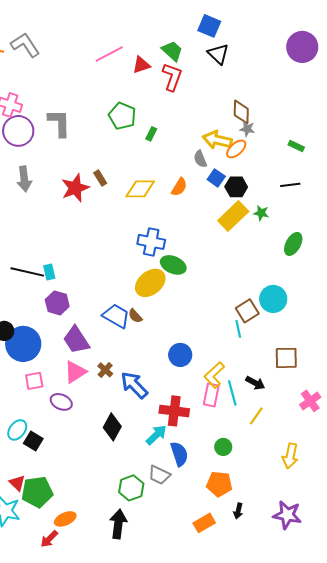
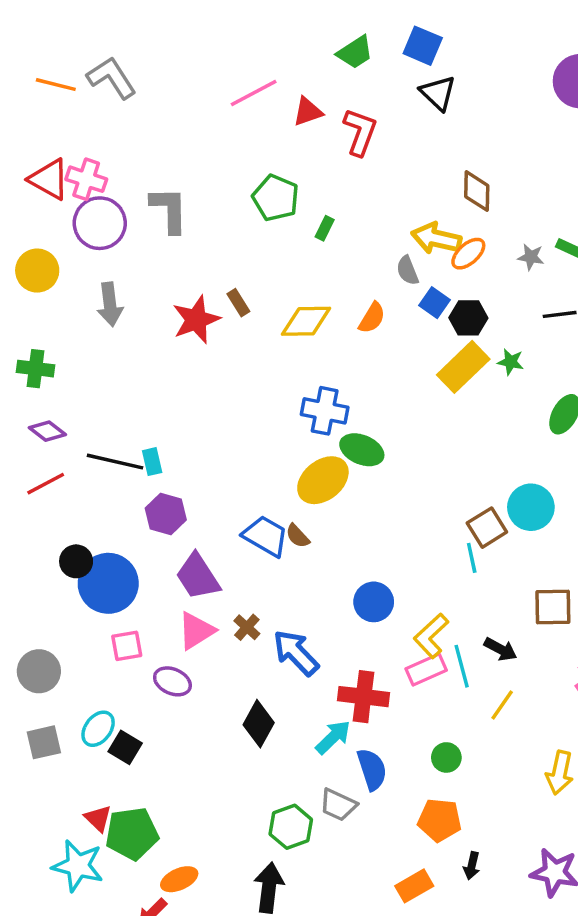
green trapezoid: (172, 51) -> (355, 52), moved, turned 105
gray star: (247, 129) -> (531, 257), moved
pink rectangle: (211, 395) -> (426, 670), turned 55

